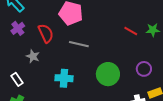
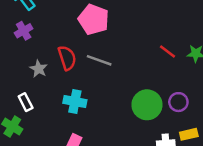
red semicircle: (46, 33) -> (67, 58), moved
green circle: (108, 74) -> (147, 105), moved
white rectangle: (17, 79) -> (26, 102), moved

